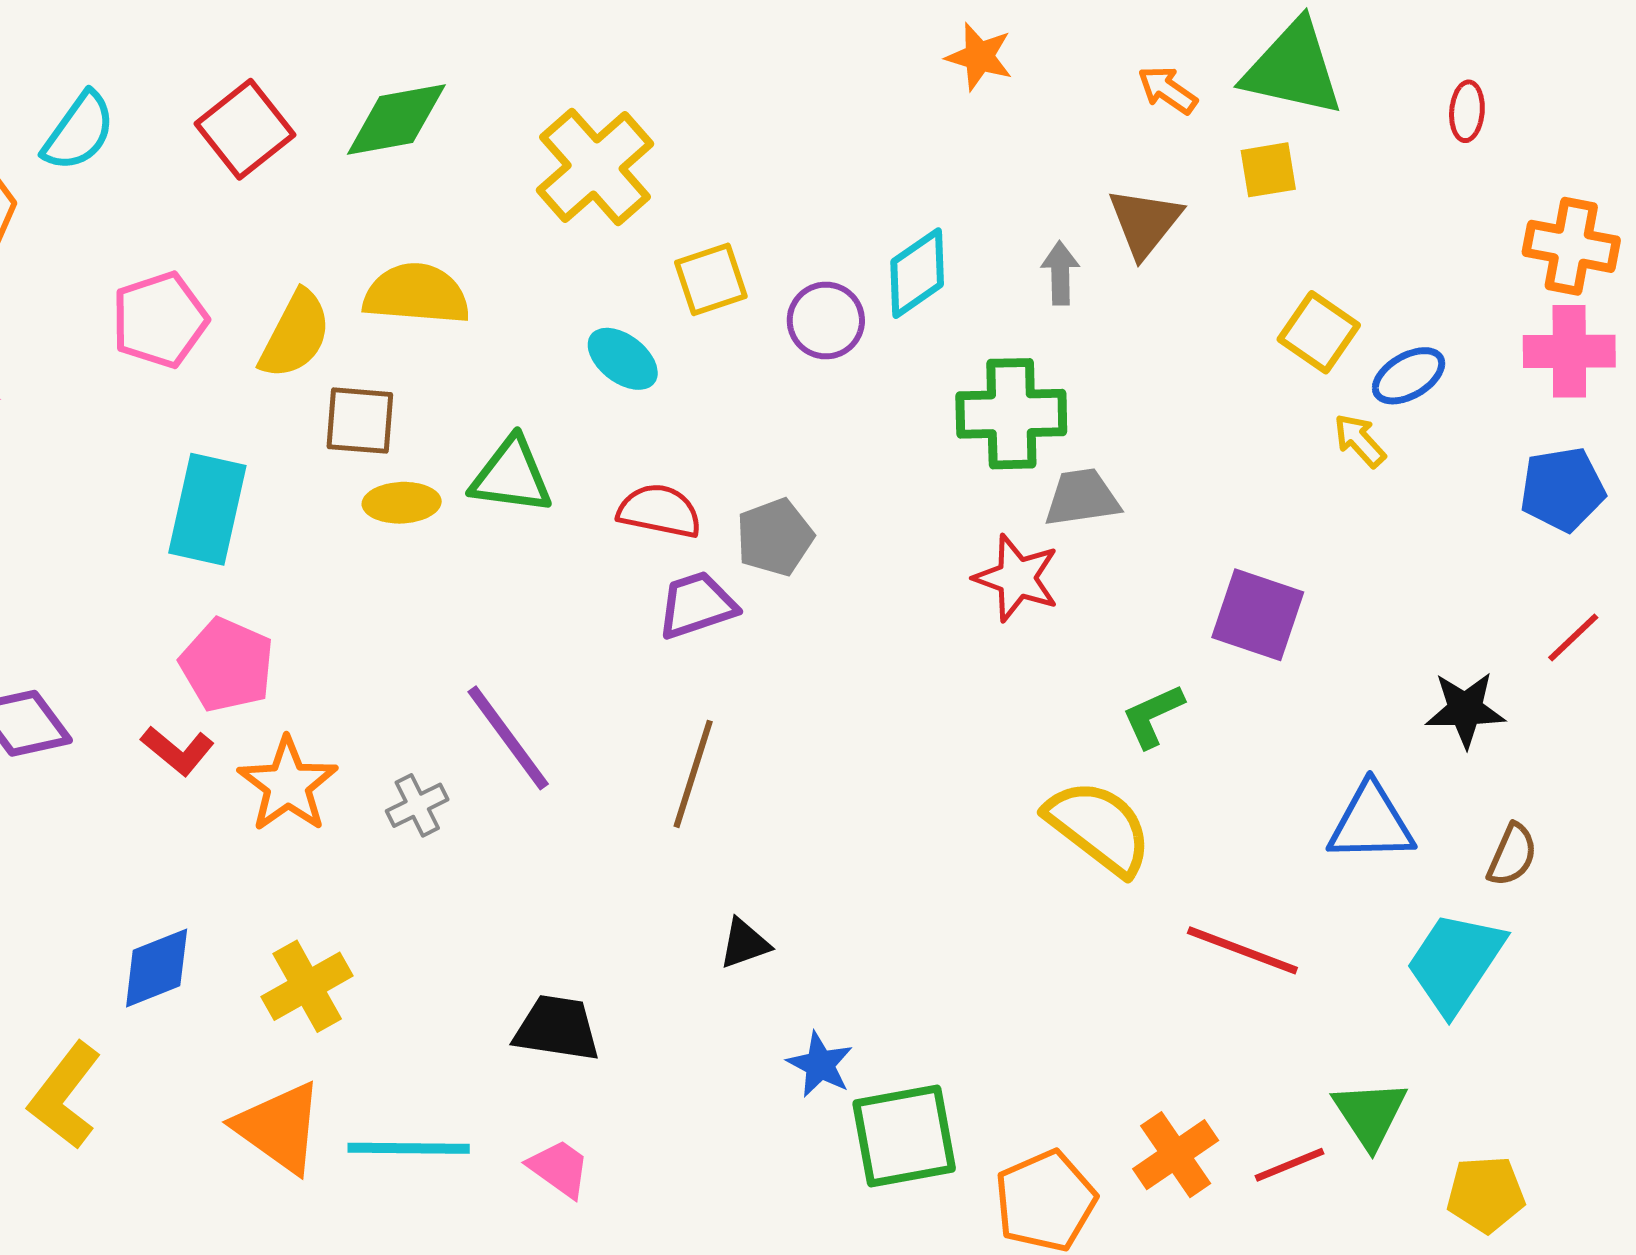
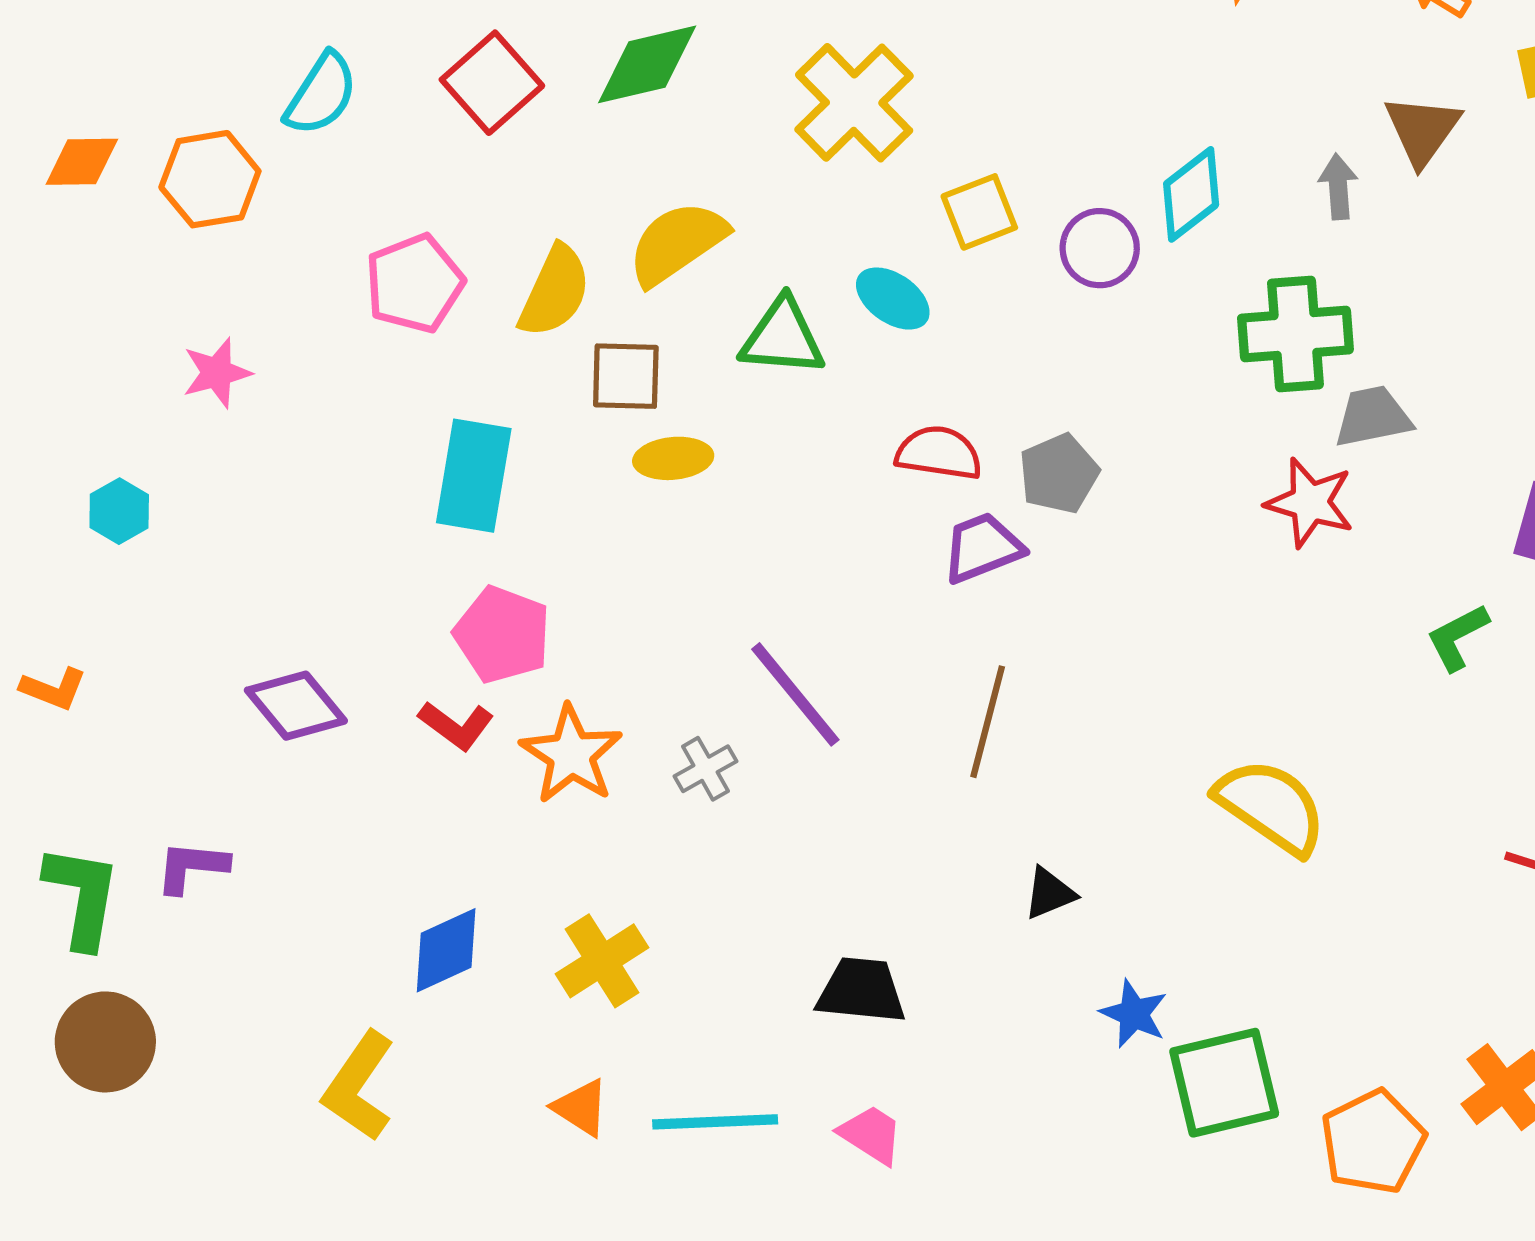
yellow semicircle: (416, 294) -> (677, 243), turned -36
green triangle: (511, 476) -> (783, 337), moved
yellow semicircle: (1099, 827) -> (1271, 806), moved
orange triangle: (279, 1128) -> (581, 1108), size x0.6

